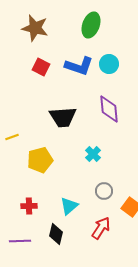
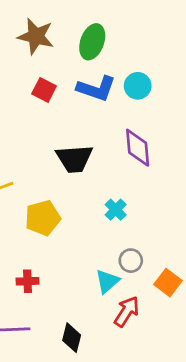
green ellipse: (91, 25) -> (92, 42), moved
cyan triangle: (69, 206) -> (107, 281), moved
black diamond: (56, 234) -> (72, 338), moved

